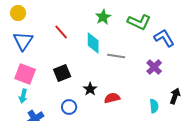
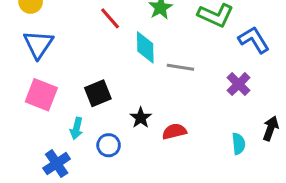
red line: (61, 32) -> (110, 18), moved
cyan arrow: (23, 96) -> (76, 128), moved

